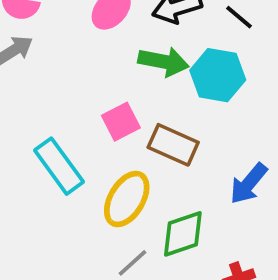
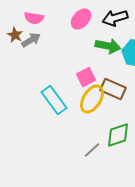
yellow ellipse: (127, 199) -> (92, 99), moved

